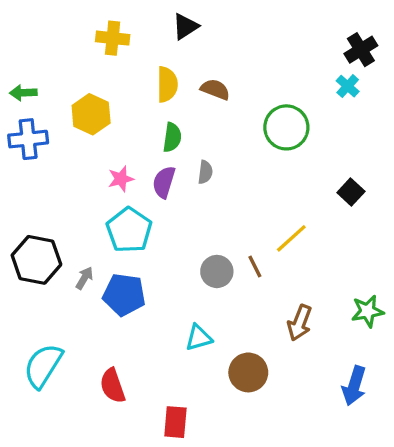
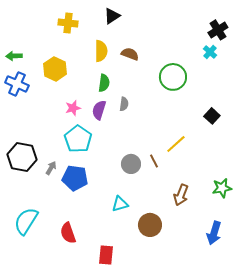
blue cross: (28, 139) -> (17, 84), turned 30

